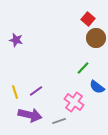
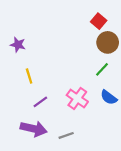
green line: (83, 68) -> (102, 69), moved
yellow line: (15, 92) -> (29, 76), moved
pink cross: (74, 102) -> (77, 98), moved

